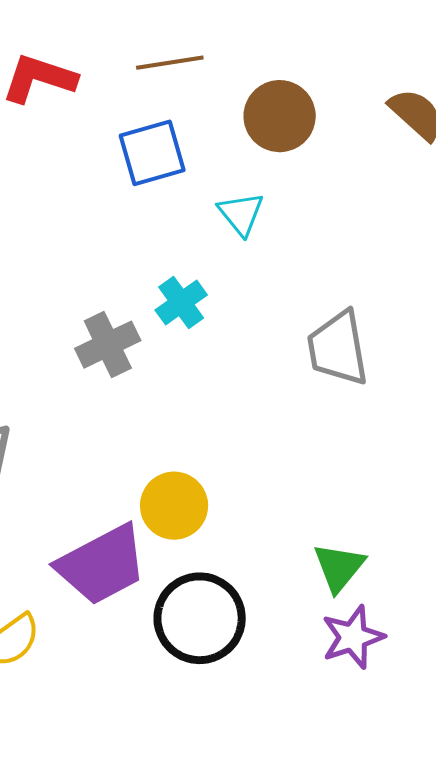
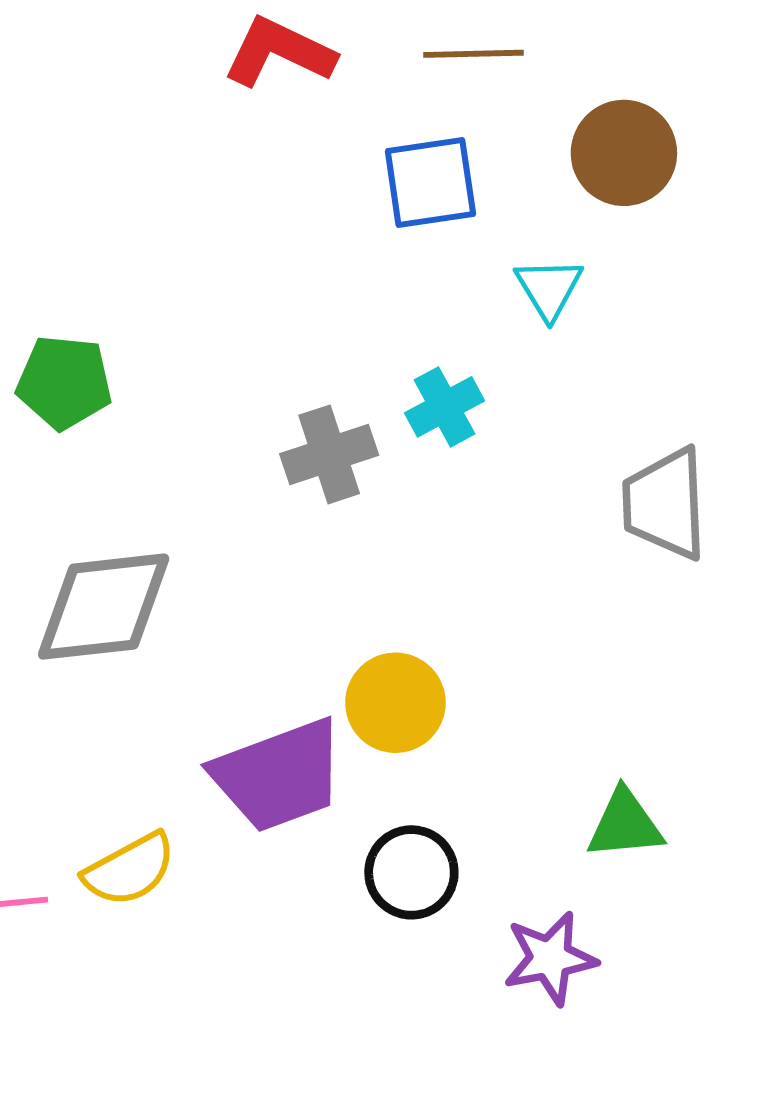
green triangle: (339, 567) -> (625, 824), turned 38
black circle: (200, 618) -> (411, 872), size x0.7
purple star: (353, 637) -> (550, 958), moved

